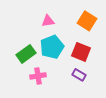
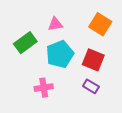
green rectangle: (26, 54) -> (25, 43), moved

